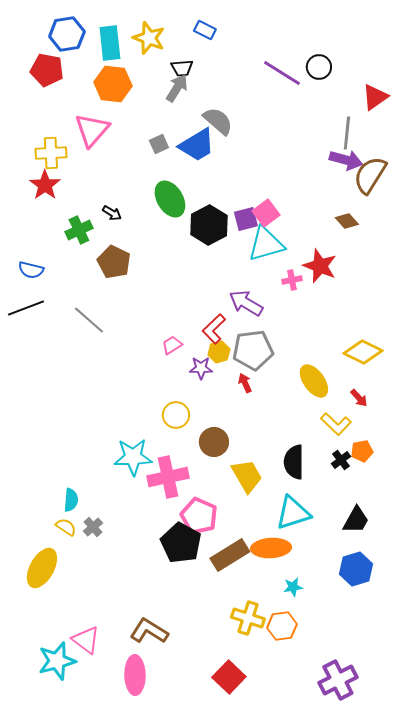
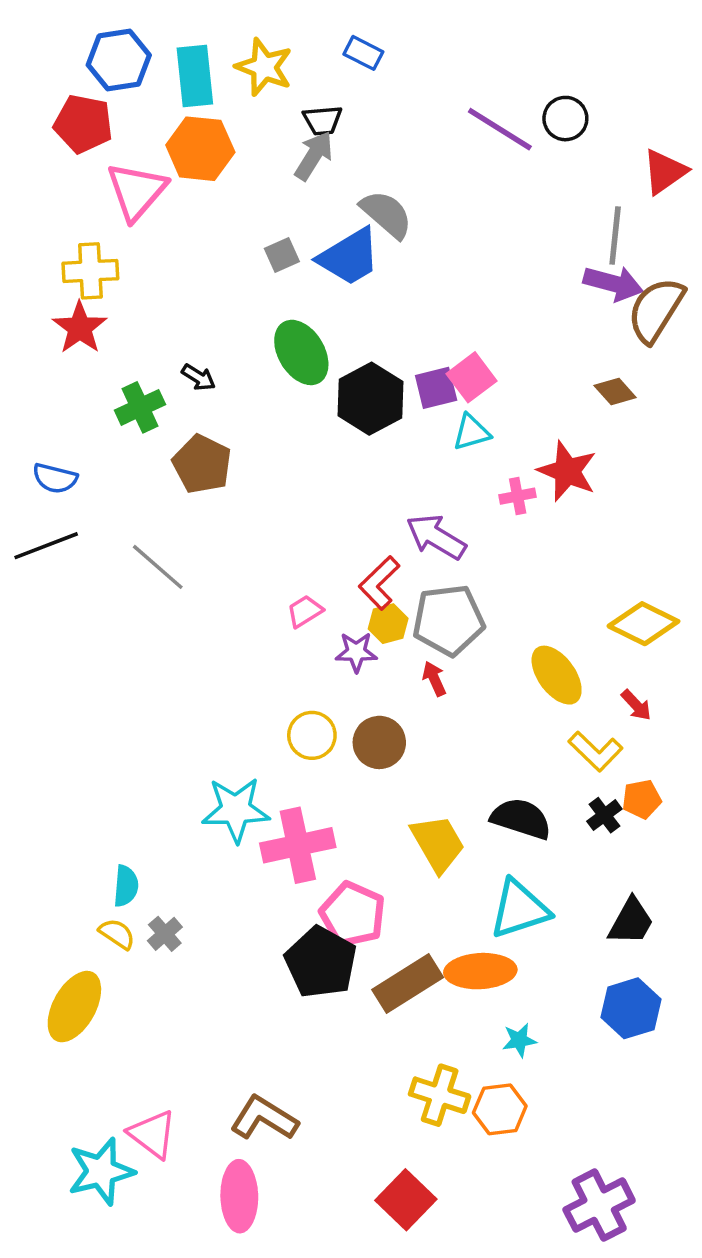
pink triangle: (92, 130) -> (136, 191), moved
cyan triangle: (266, 244) -> (471, 432), size x0.6
brown circle: (214, 442) -> (379, 742), moved
black semicircle: (294, 462) -> (521, 819), turned 108

